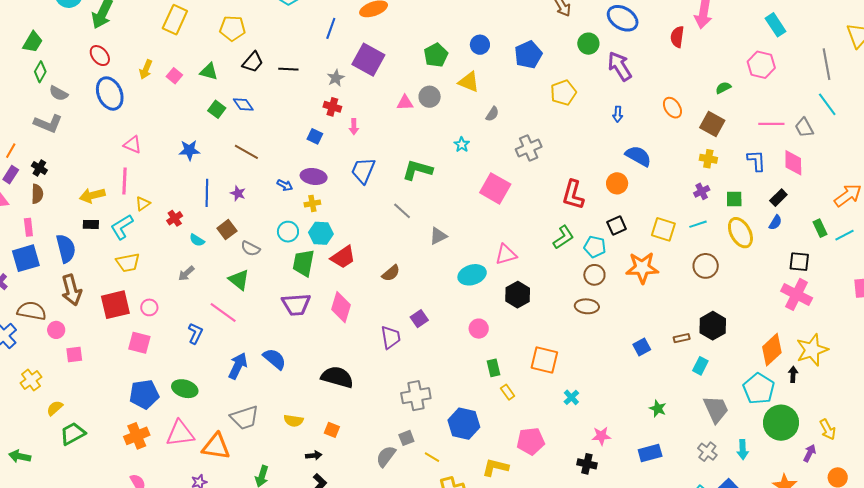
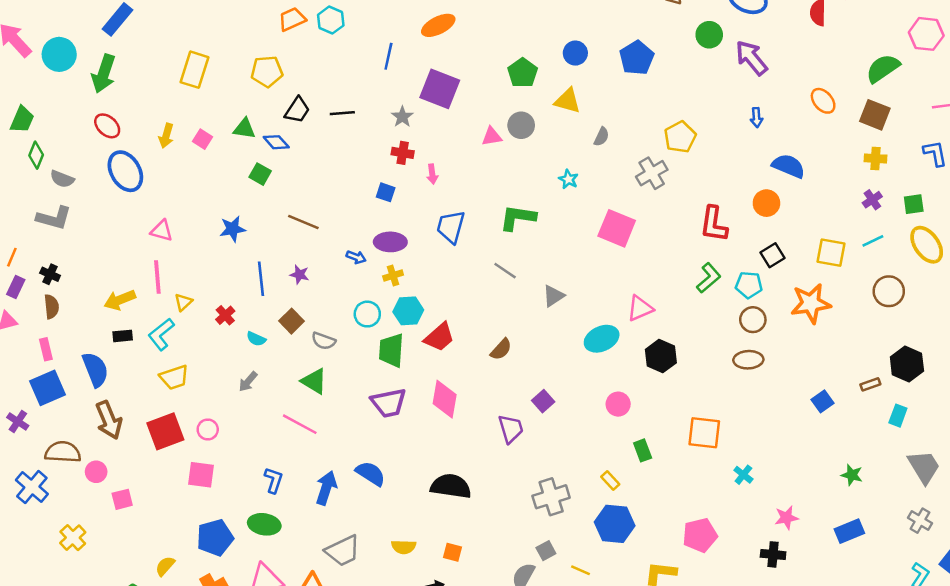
green semicircle: (723, 88) -> (883, 68), size x1.8
yellow pentagon: (563, 93) -> (680, 137), moved
blue diamond: (243, 104) -> (276, 142), moved
blue L-shape: (195, 333) -> (274, 480), moved
yellow rectangle: (508, 392) -> (610, 480), moved
yellow semicircle: (55, 408) -> (165, 566), moved

